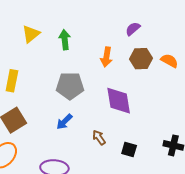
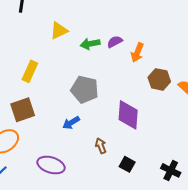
purple semicircle: (133, 29) -> (115, 42), moved
green arrow: (65, 40) -> (90, 44), turned -108
orange arrow: (106, 57) -> (137, 53), moved

